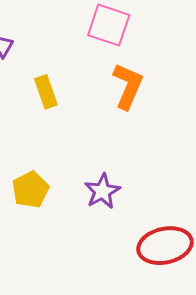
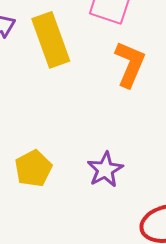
yellow rectangle: (46, 92) -> (51, 40), moved, size x1.6

